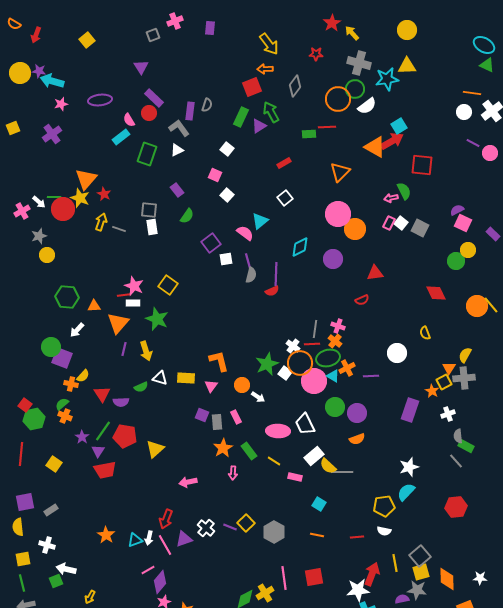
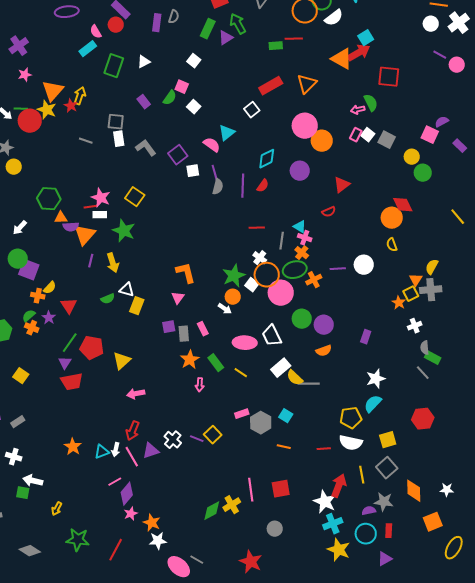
pink star: (61, 104) -> (25, 75), moved
gray L-shape: (179, 128) -> (146, 148), moved
red rectangle: (284, 163) -> (271, 86), moved, size x1.6
purple semicircle: (457, 210) -> (442, 122), moved
green semicircle: (187, 216) -> (170, 98), moved
yellow arrow: (101, 222) -> (80, 96), moved
yellow circle: (468, 250) -> (412, 157), moved
red triangle: (375, 273) -> (342, 185), turned -30
red semicircle: (272, 291) -> (263, 186), moved, turned -32
green hexagon: (67, 297) -> (49, 199), moved
orange circle: (477, 306) -> (392, 218), moved
white arrow: (77, 330) -> (20, 228), moved
red line: (312, 344) -> (257, 228), moved
cyan triangle: (333, 376) -> (300, 227), moved
purple line: (371, 376) -> (338, 269), moved
yellow rectangle: (186, 378) -> (137, 306), moved, turned -72
orange circle: (242, 385) -> (233, 297), moved
purple semicircle: (121, 402) -> (71, 227), moved
purple rectangle: (410, 410) -> (366, 337), moved, size x0.6
purple square: (202, 415) -> (169, 327), turned -32
purple star: (82, 437) -> (49, 318), moved
pink rectangle: (295, 477) -> (242, 414), moved, turned -32
pink arrow: (188, 482) -> (136, 394), moved
white semicircle: (384, 531) -> (351, 443), size x1.6
gray hexagon: (274, 532) -> (261, 423), moved
yellow square: (421, 572) -> (388, 440), moved
green square: (56, 581) -> (23, 493), turned 32
white star: (358, 590) -> (325, 502), turned 30

